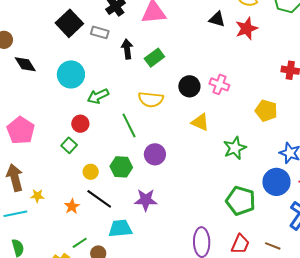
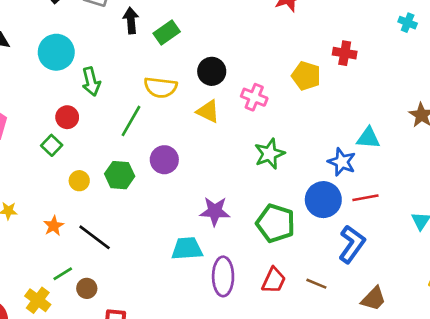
pink cross: (219, 84) -> (254, 97), moved
green arrow: (98, 96) -> (91, 82), turned -80
yellow pentagon: (266, 111) -> (306, 76), moved
yellow triangle: (200, 122) -> (208, 111), moved
green line: (129, 125) -> (131, 121), turned 55
black line: (99, 199) -> (95, 237), moved
purple star: (146, 200) -> (215, 211), moved
cyan trapezoid: (120, 228) -> (187, 249), moved

